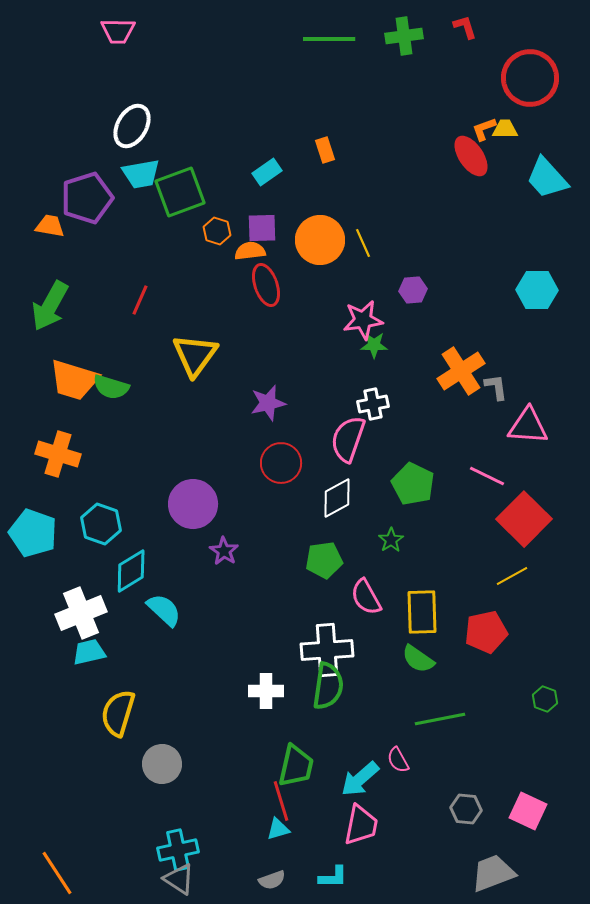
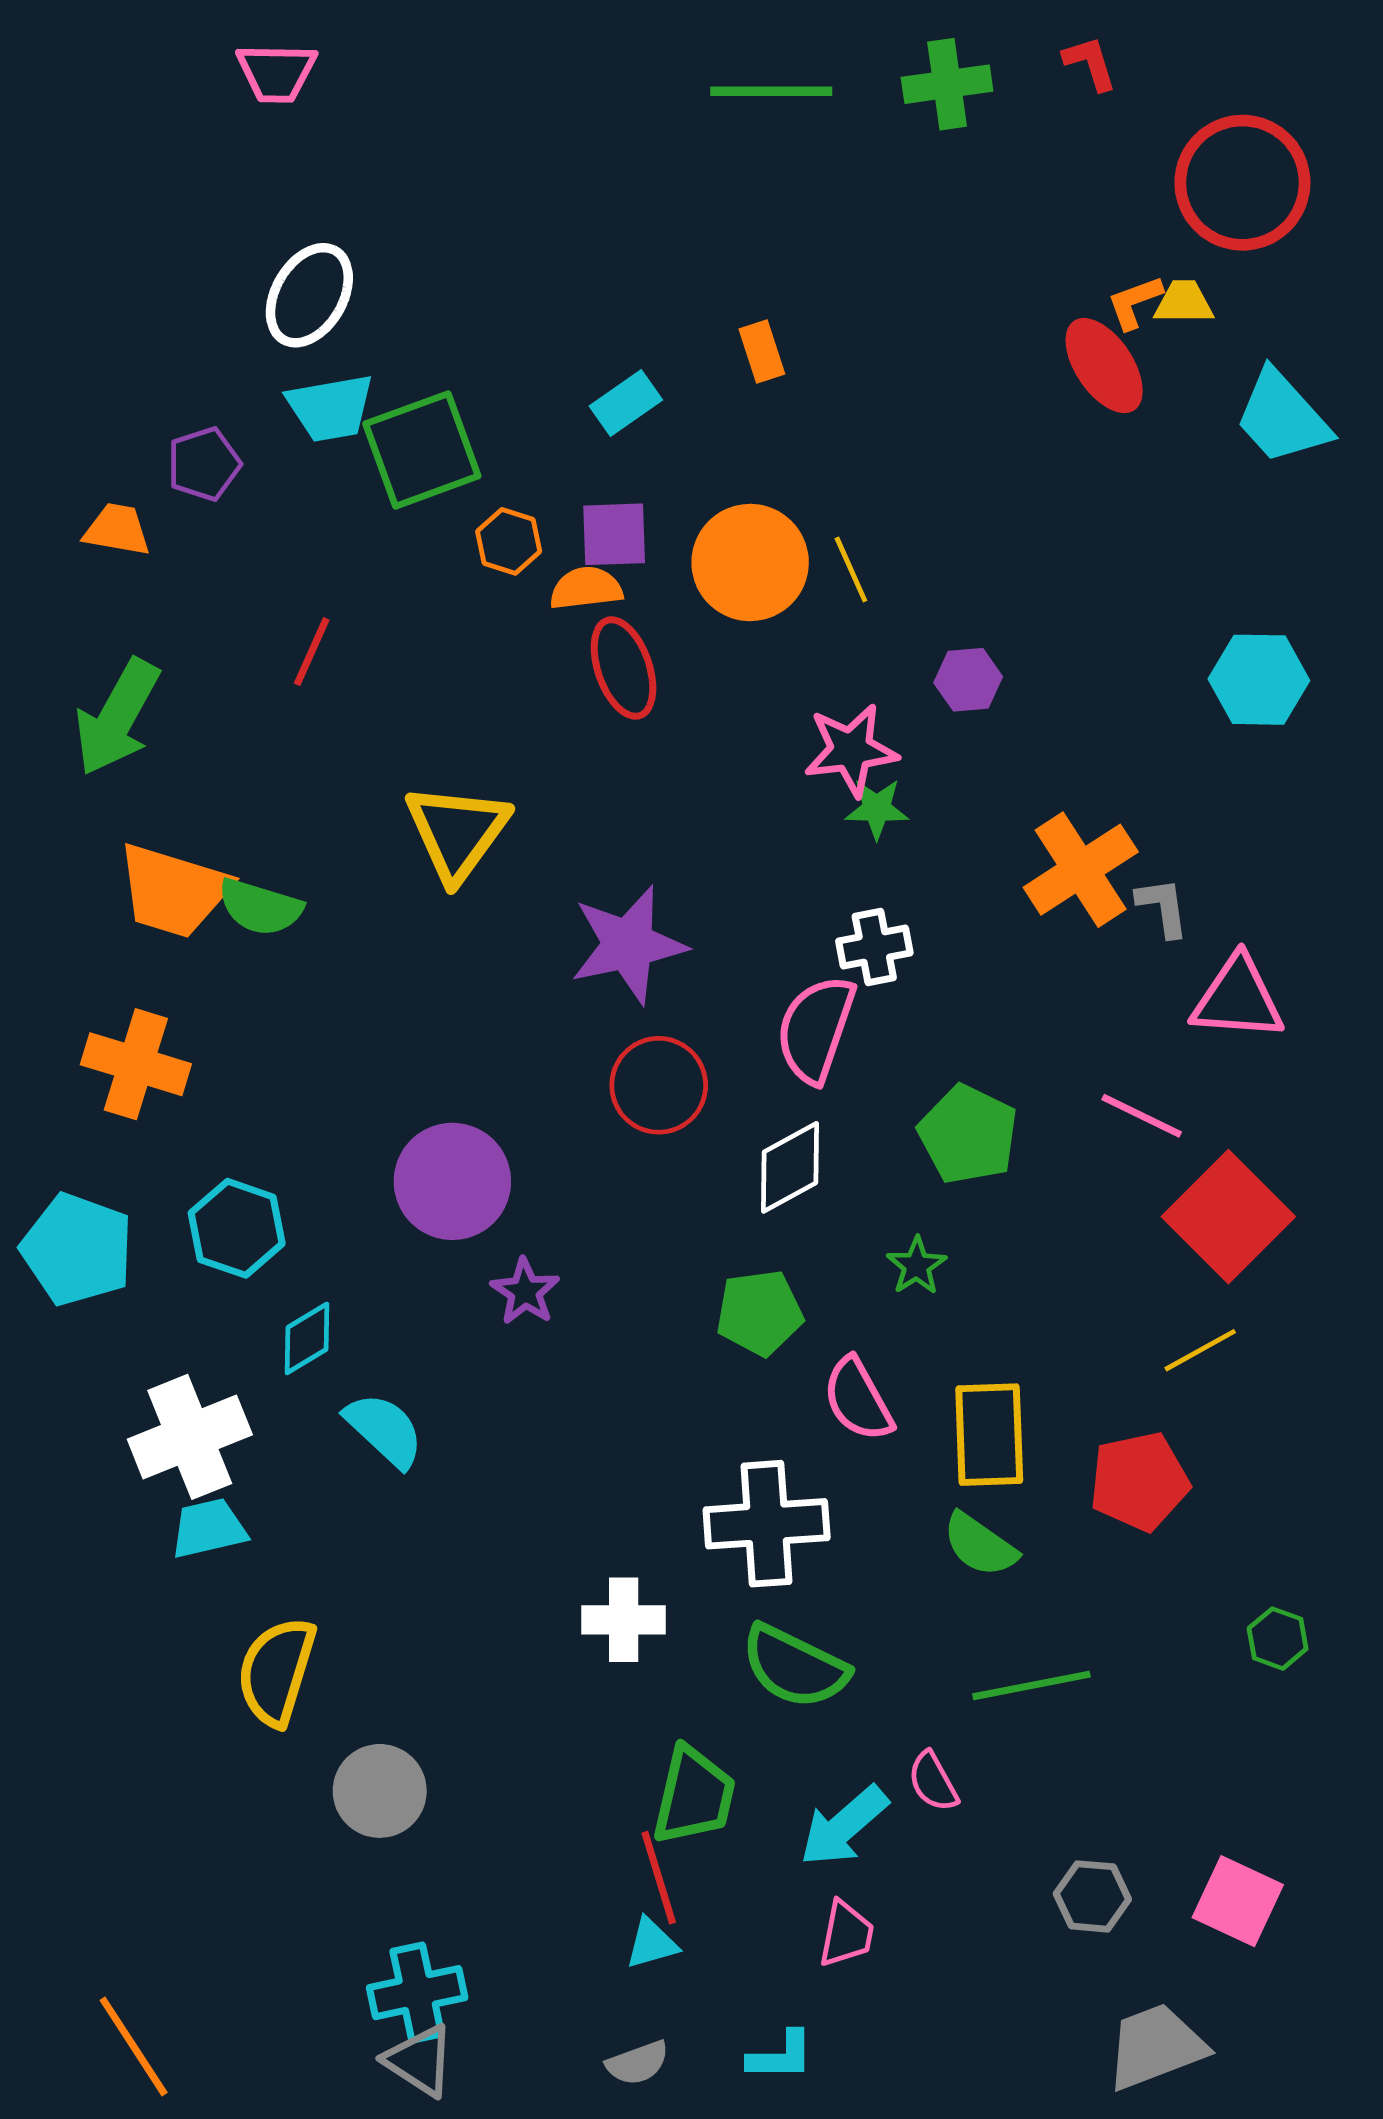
purple pentagon: (87, 198) -> (204, 464), size x0.6
red line: (140, 300) -> (312, 652), moved
purple star: (268, 403) -> (628, 945), size x1.4
cyan diamond: (131, 571) -> (307, 1338), size x0.7
green semicircle: (328, 686) -> (795, 1667), moved, turned 108
pink trapezoid: (361, 825) -> (846, 1934), size x0.7

